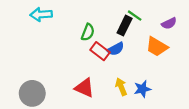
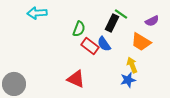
blue semicircle: (116, 49) -> (104, 44), turned 84
yellow arrow: (121, 87) -> (132, 65), moved
gray circle: (32, 93) -> (14, 84), moved

